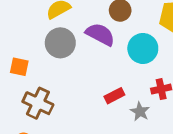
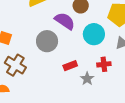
gray circle: (60, 43) -> (47, 41), moved

